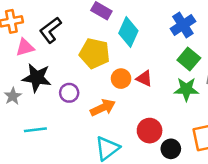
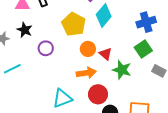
black star: (37, 78) -> (25, 30), size x0.7
green star: (186, 89) -> (122, 70), moved
orange arrow: (103, 108) -> (86, 73), moved
cyan line: (35, 130) -> (12, 69), turned -36

